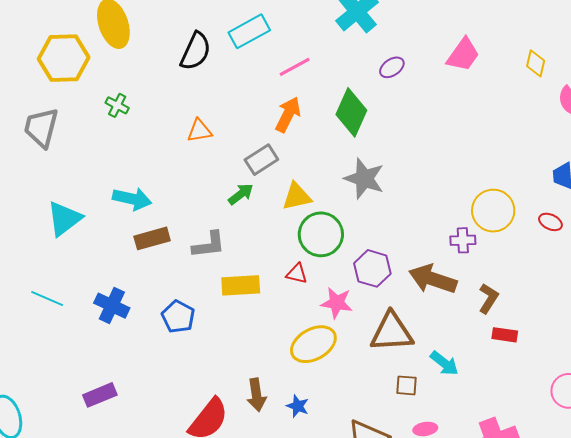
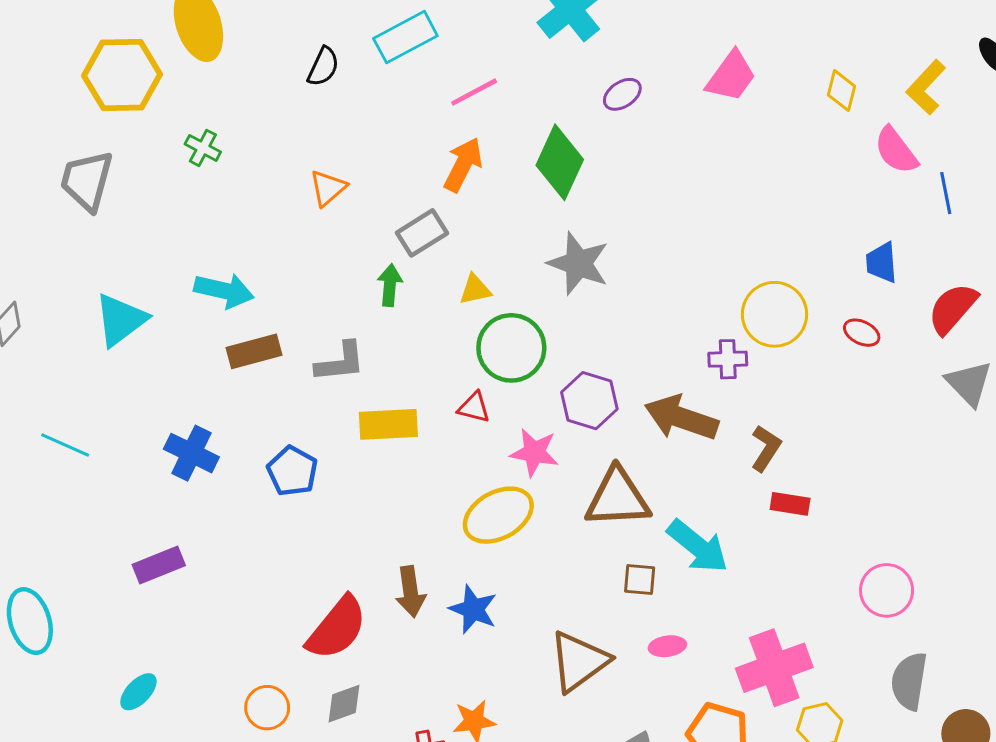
black semicircle: (196, 51) -> (323, 67), size x0.7
orange triangle: (199, 131) -> (328, 188), turned -32
green arrow: (241, 194) -> (390, 285), turned -48
yellow triangle: (297, 196) -> (475, 290), size x0.7
cyan line: (47, 299) -> (65, 445), moved
cyan arrow: (444, 363) -> (698, 546), size x1.4
purple rectangle: (100, 395) -> (159, 565), moved
blue star: (298, 406) -> (473, 609), size x1.4

